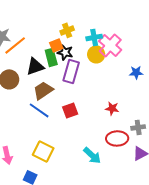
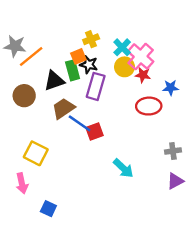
cyan cross: (94, 37) -> (122, 47), turned -35
red star: (112, 108) -> (143, 75), moved
blue line: (39, 110) -> (80, 123), moved
red ellipse: (117, 138) -> (149, 106), moved
yellow square: (43, 151) -> (36, 153), moved
cyan arrow: (92, 155) -> (123, 168), moved

